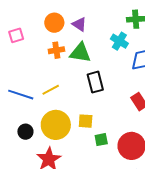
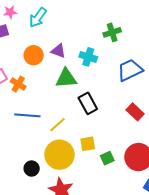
cyan cross: (119, 41) -> (88, 57), moved
orange cross: (56, 50) -> (18, 84), moved, turned -35
yellow line: (51, 90) -> (58, 125), moved
blue line: (21, 95) -> (27, 115), moved

